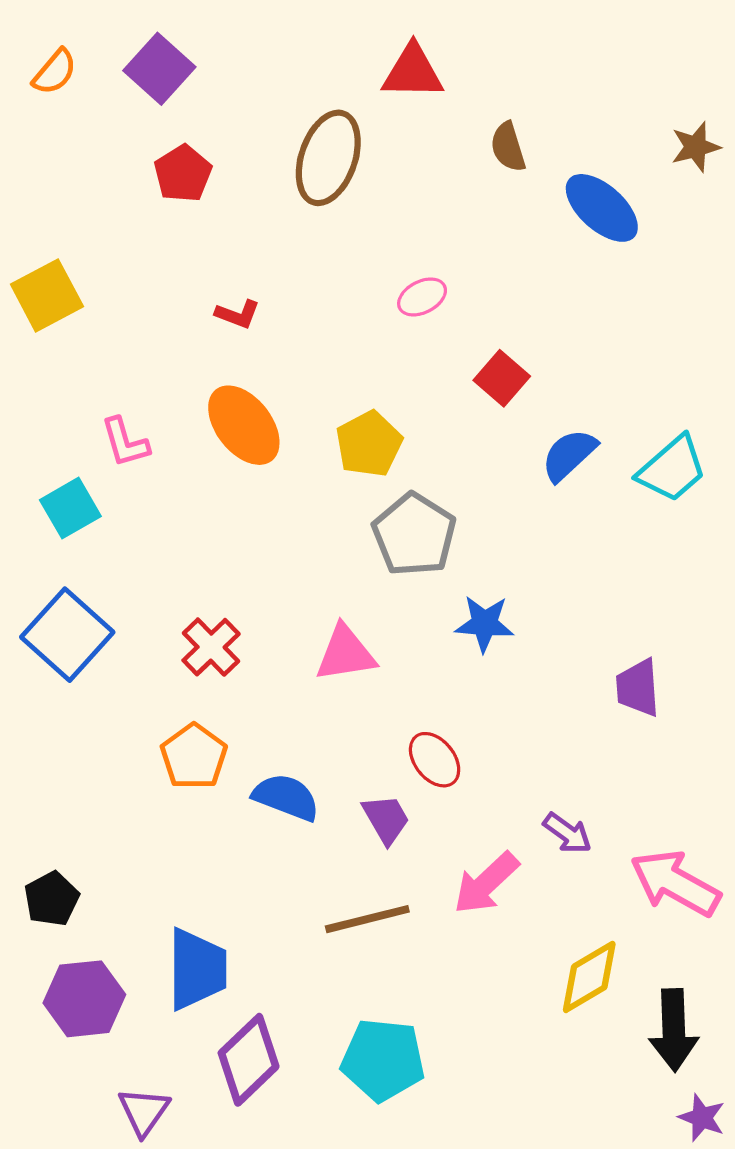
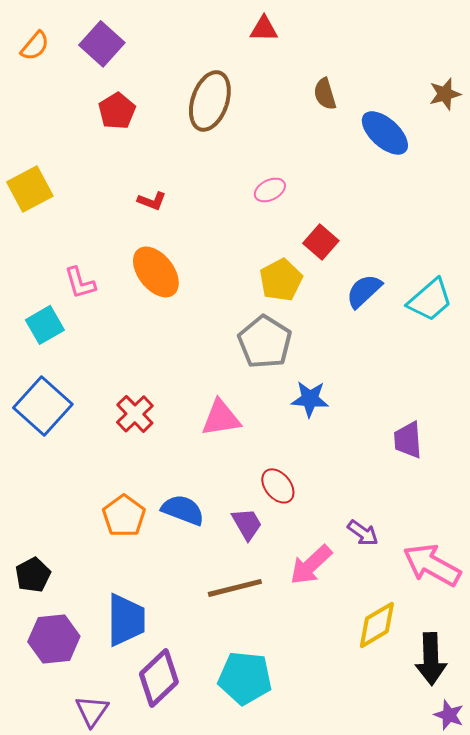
red triangle: (413, 72) -> (264, 29), moved, size x0.7
yellow pentagon: (369, 444) -> (281, 280), moved
orange pentagon: (194, 757) -> (124, 516), moved

